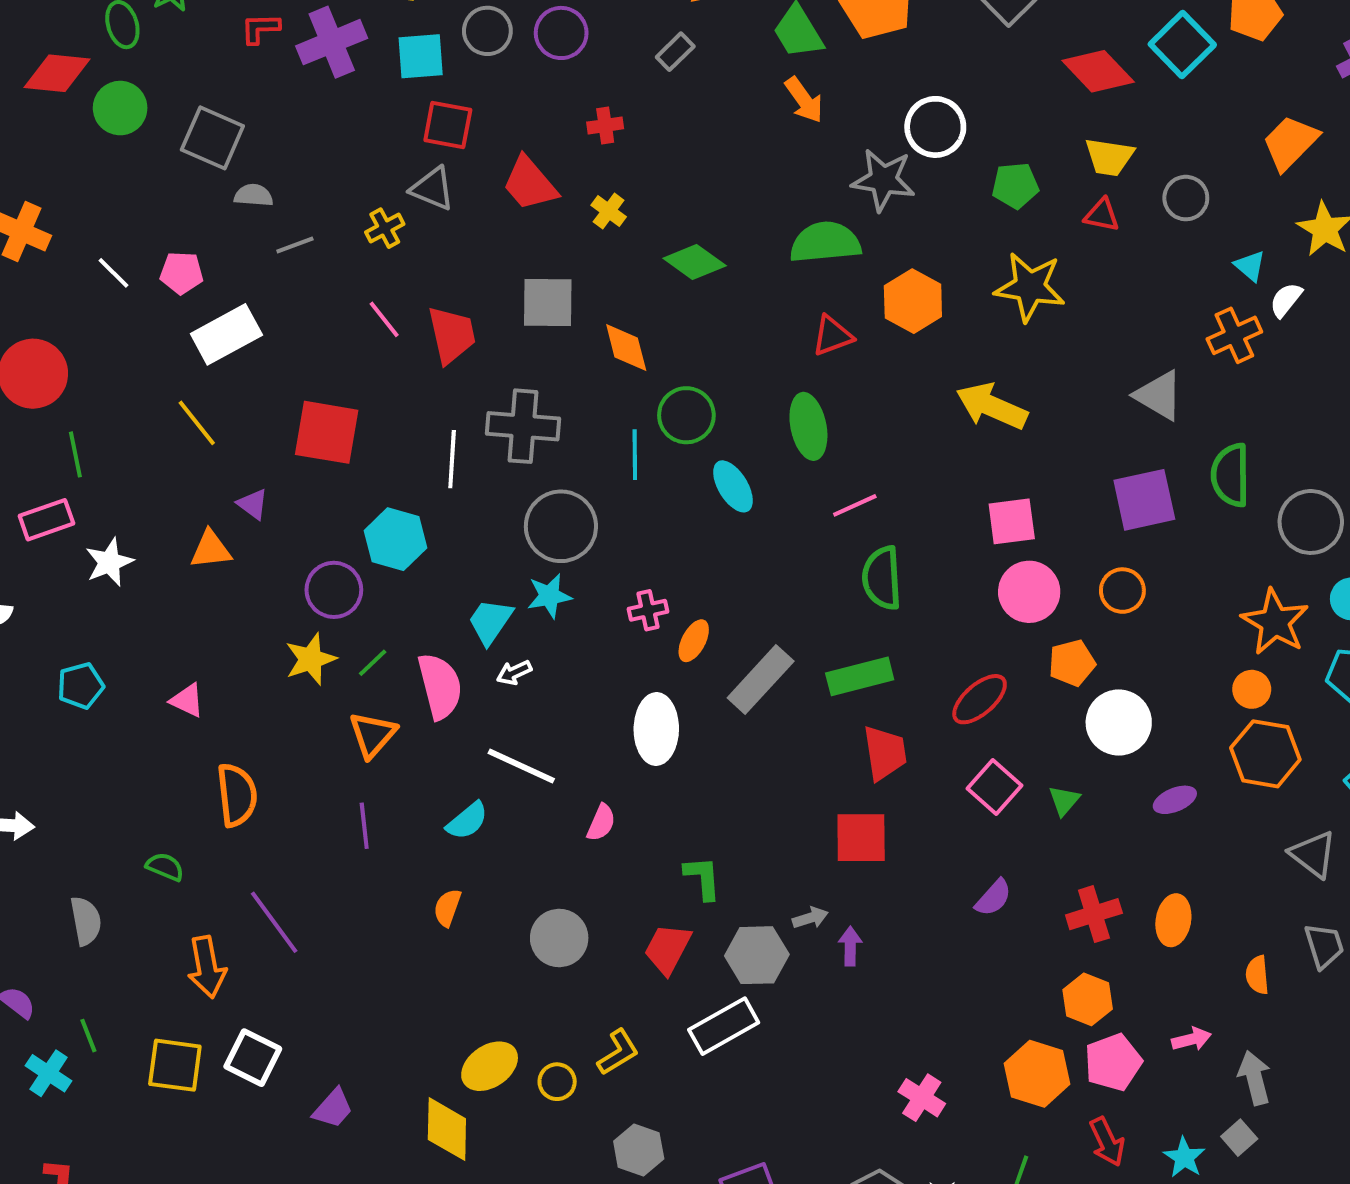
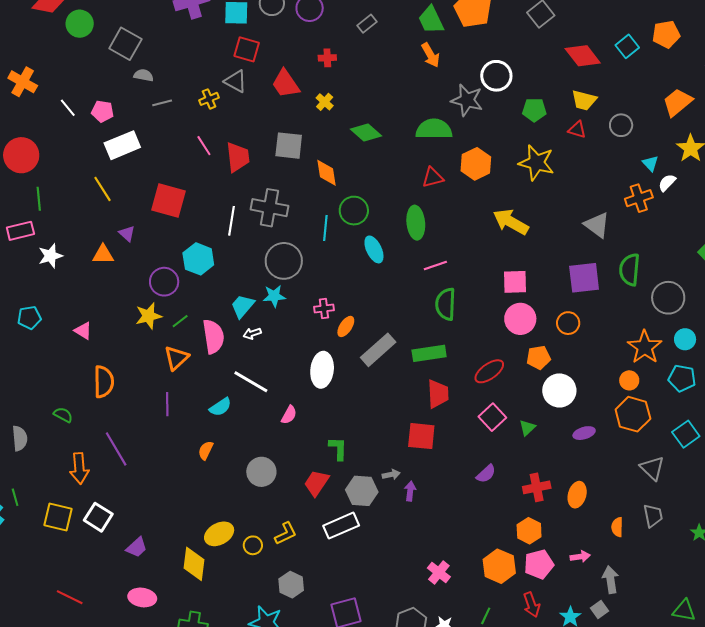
cyan square: (1182, 44) -> (627, 46), size x0.7

